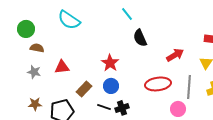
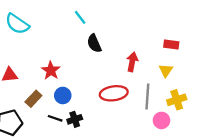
red arrow: (175, 55) -> (132, 62), turned -48
red star: (110, 63) -> (51, 71), moved
pink circle: (178, 109) -> (161, 120), moved

